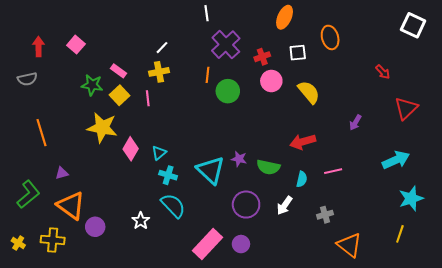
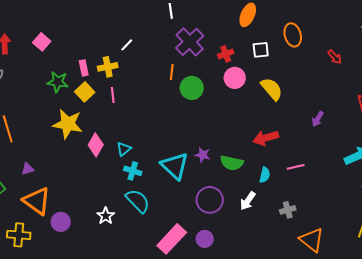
pink rectangle: (118, 71) -> (84, 68), turned 42
yellow cross: (159, 72) -> (108, 67), moved
red arrow: (383, 72) -> (335, 57), moved

